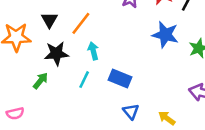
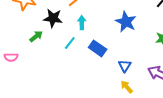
blue star: (165, 35) -> (126, 22), moved
blue triangle: (131, 111) -> (125, 66), moved

